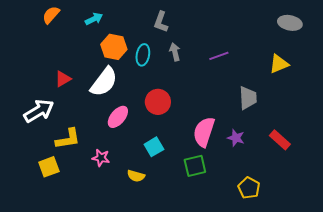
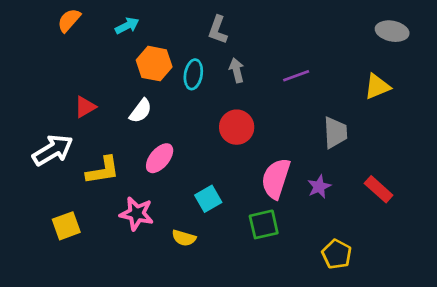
white semicircle: (104, 82) -> (141, 111), size x0.6
red circle: (158, 102) -> (237, 127), moved
purple star: (236, 138) -> (319, 187), turned 30
yellow L-shape: (68, 139) -> (103, 170), moved
pink star: (101, 158) -> (137, 214), size x1.4

